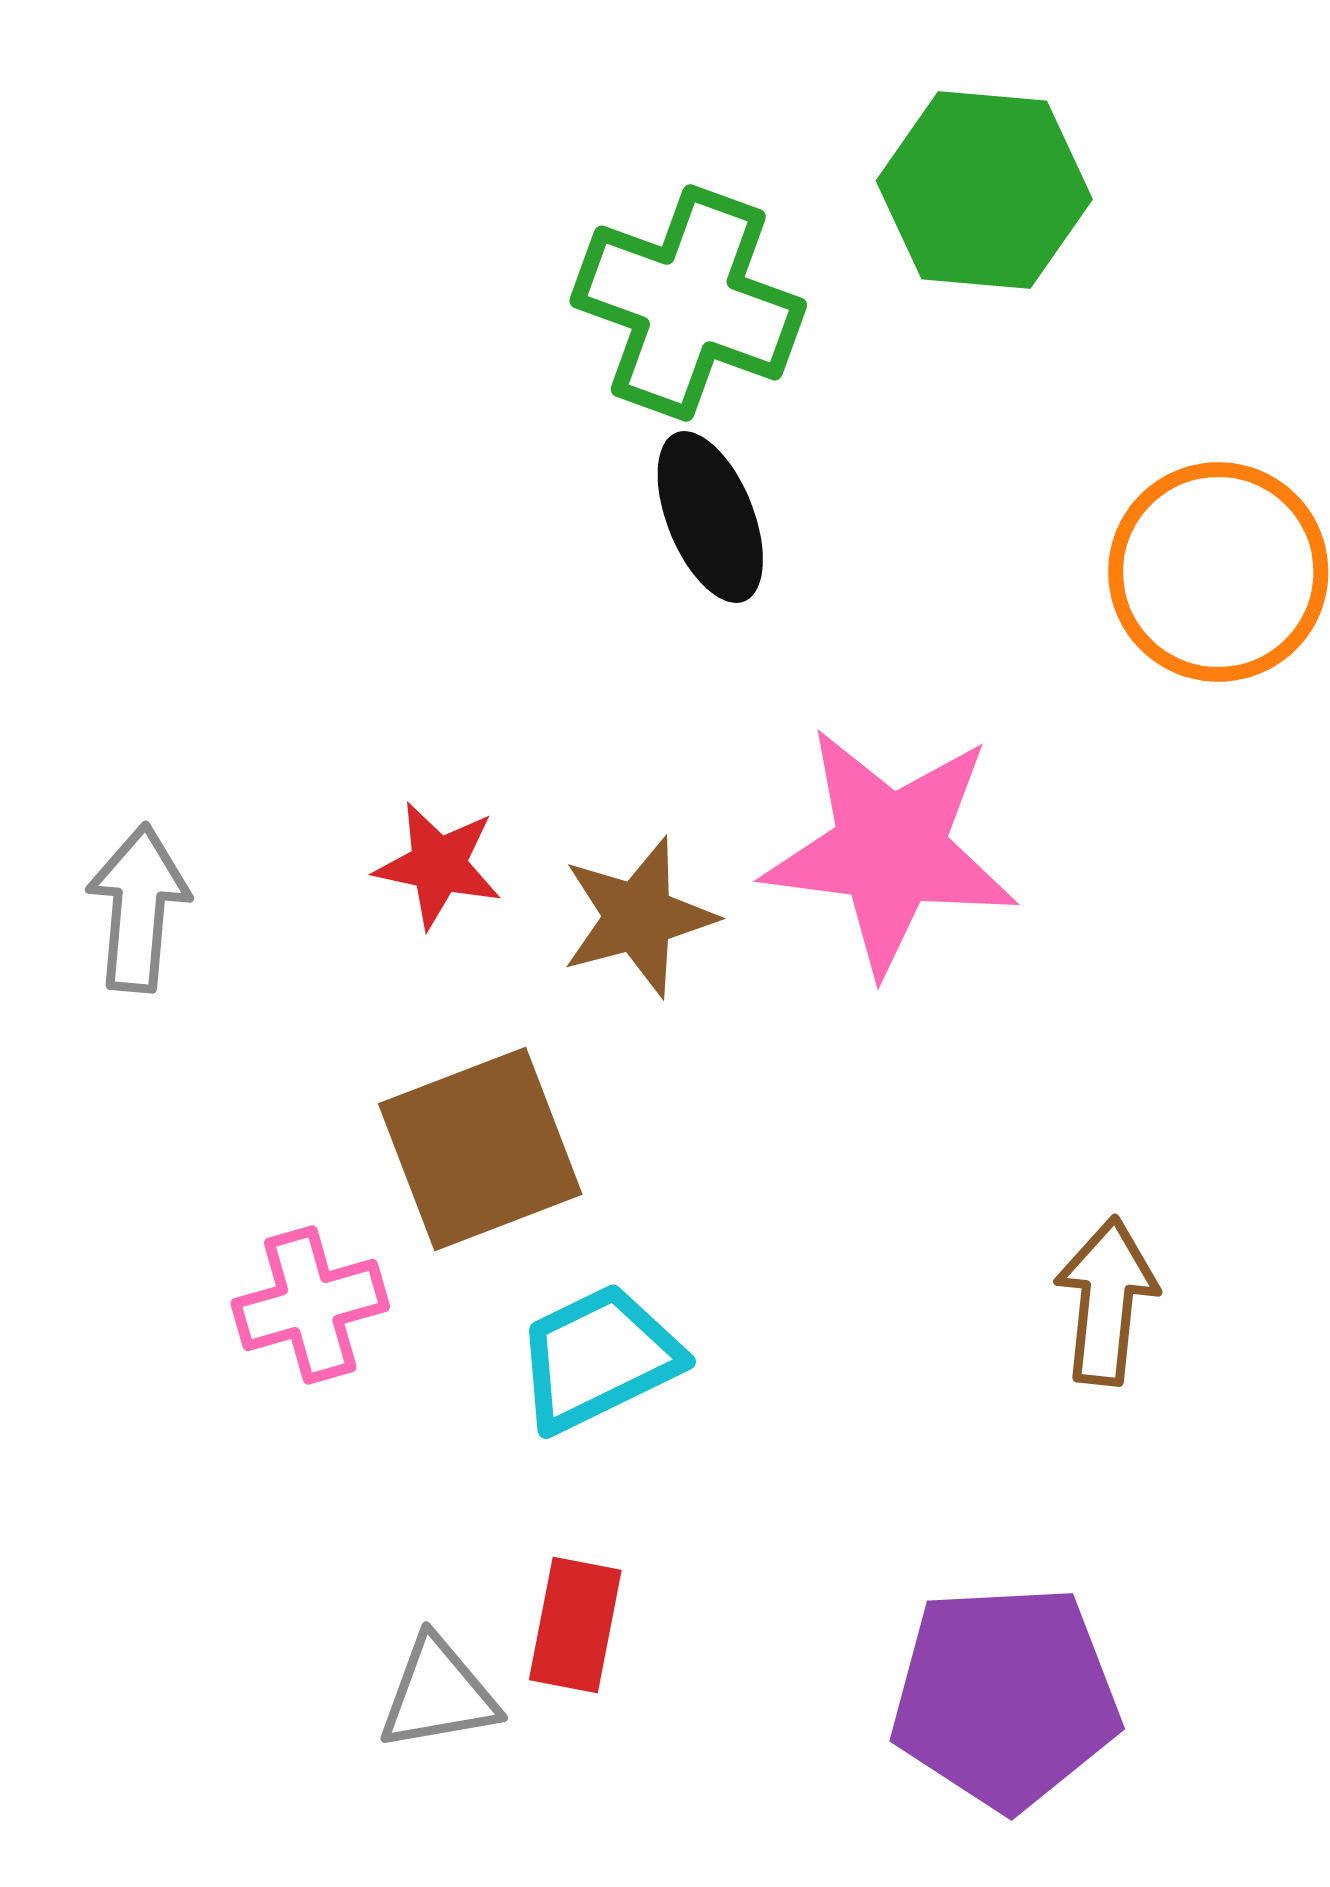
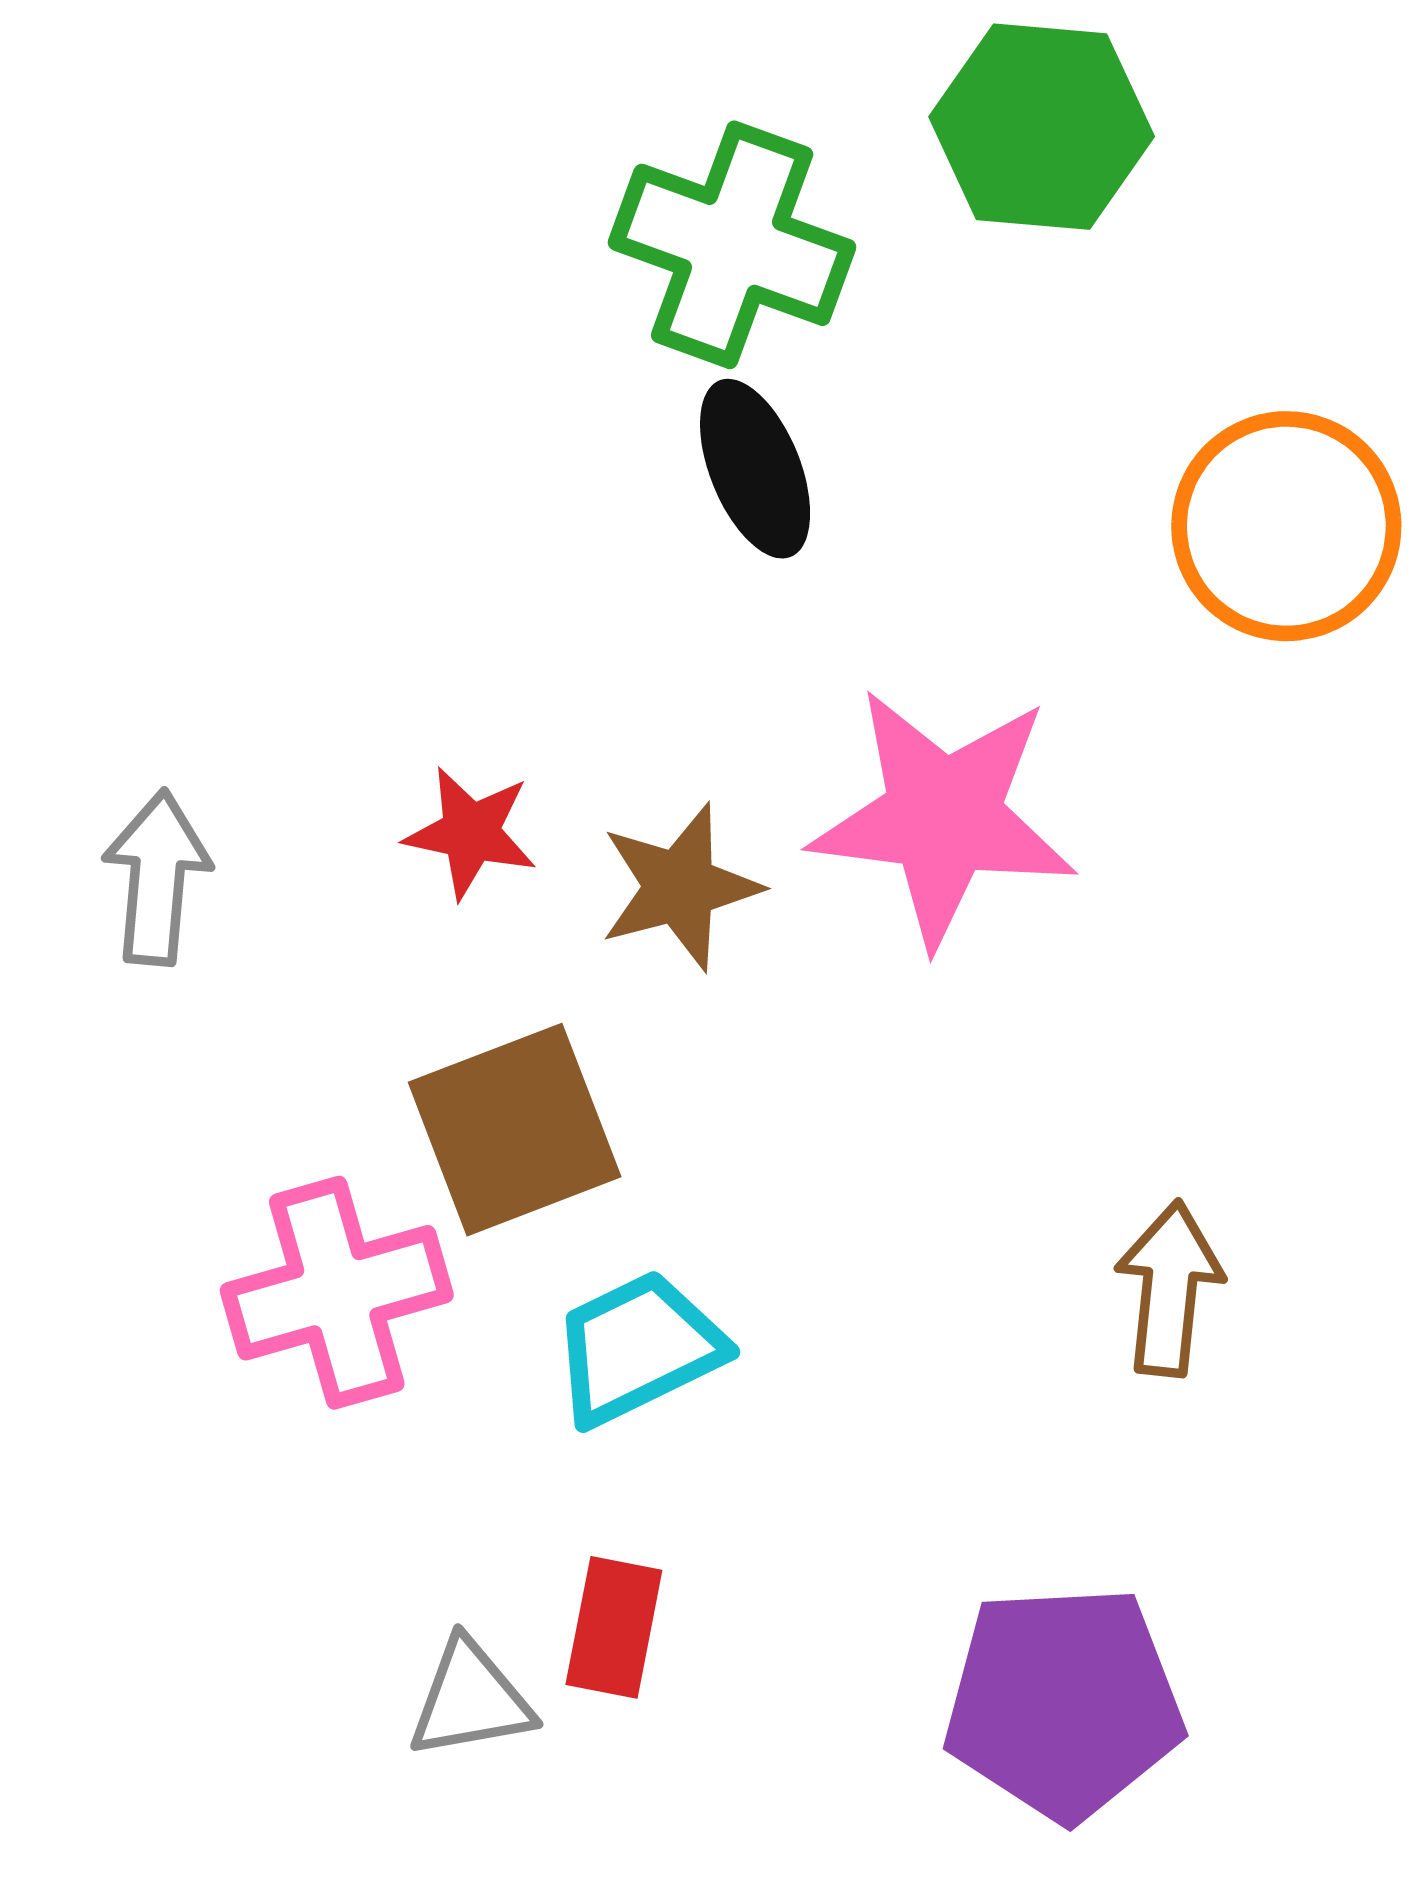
pink cross: (310, 1305) -> (337, 1293), size x1.4

